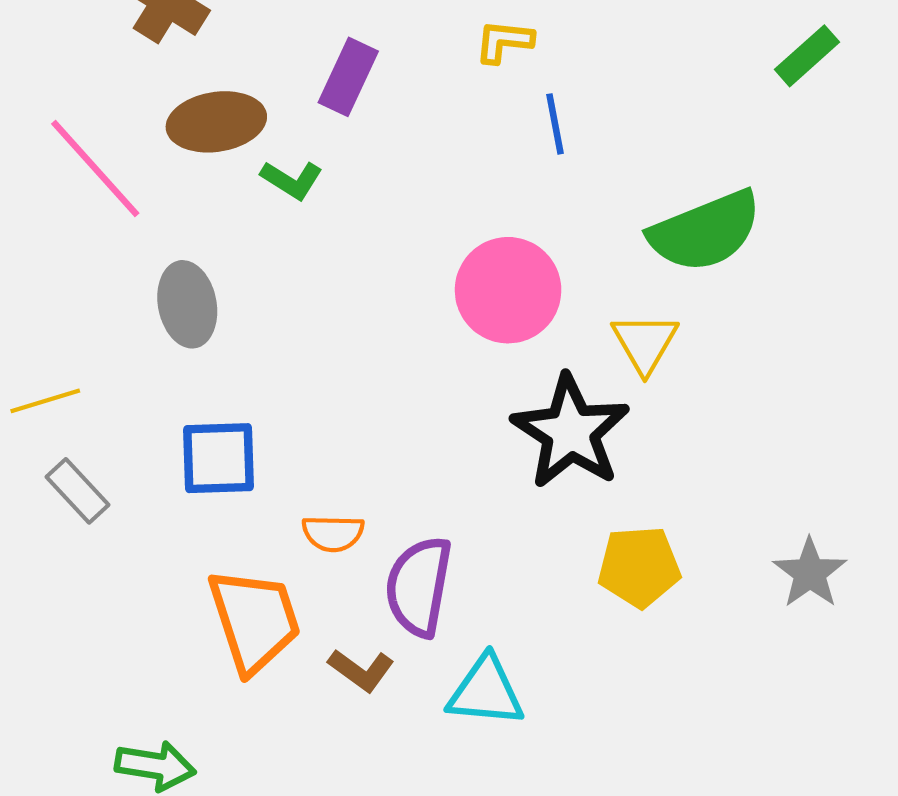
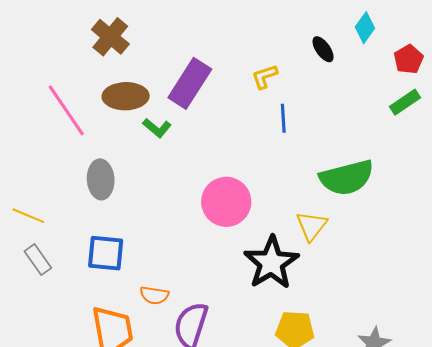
yellow L-shape: (504, 41) -> (265, 77), turned -32
purple rectangle: (348, 77) -> (190, 83), size x1.4
pink circle: (508, 290) -> (226, 202), moved
yellow line: (45, 401) -> (28, 216), turned 32

